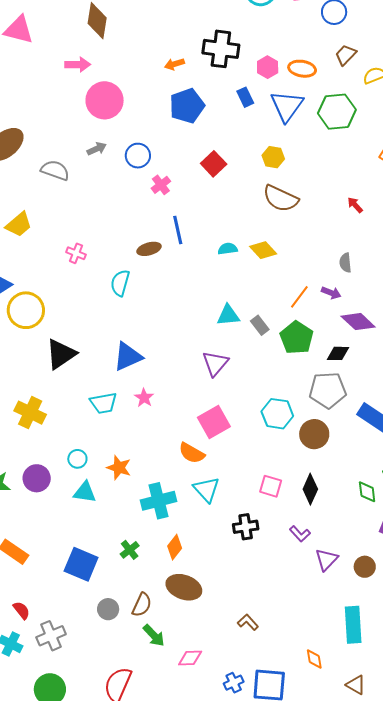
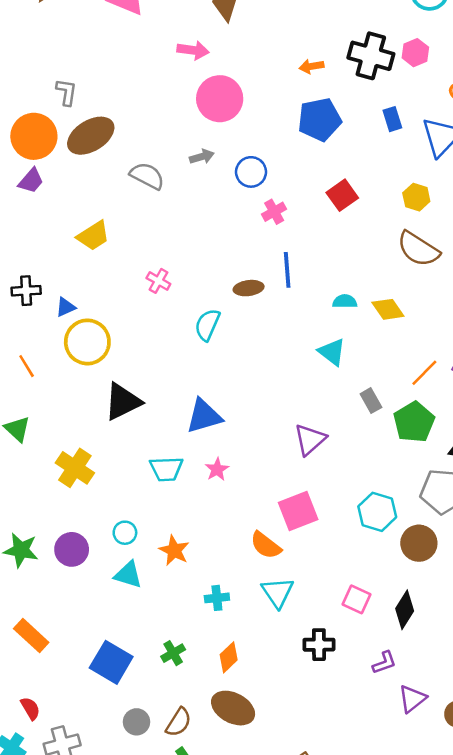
pink hexagon: (268, 67) -> (415, 53), moved
cyan triangle: (228, 315) -> (332, 352), moved, turned 35
cyan cross: (159, 501) -> (217, 598), size x0.6
purple L-shape: (300, 534) -> (384, 663), turned -75

